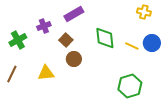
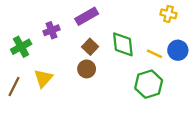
brown square: (66, 40) -> (90, 47), moved
yellow triangle: (46, 73) -> (43, 78), moved, turned -42
green hexagon: (130, 86) -> (149, 84), moved

